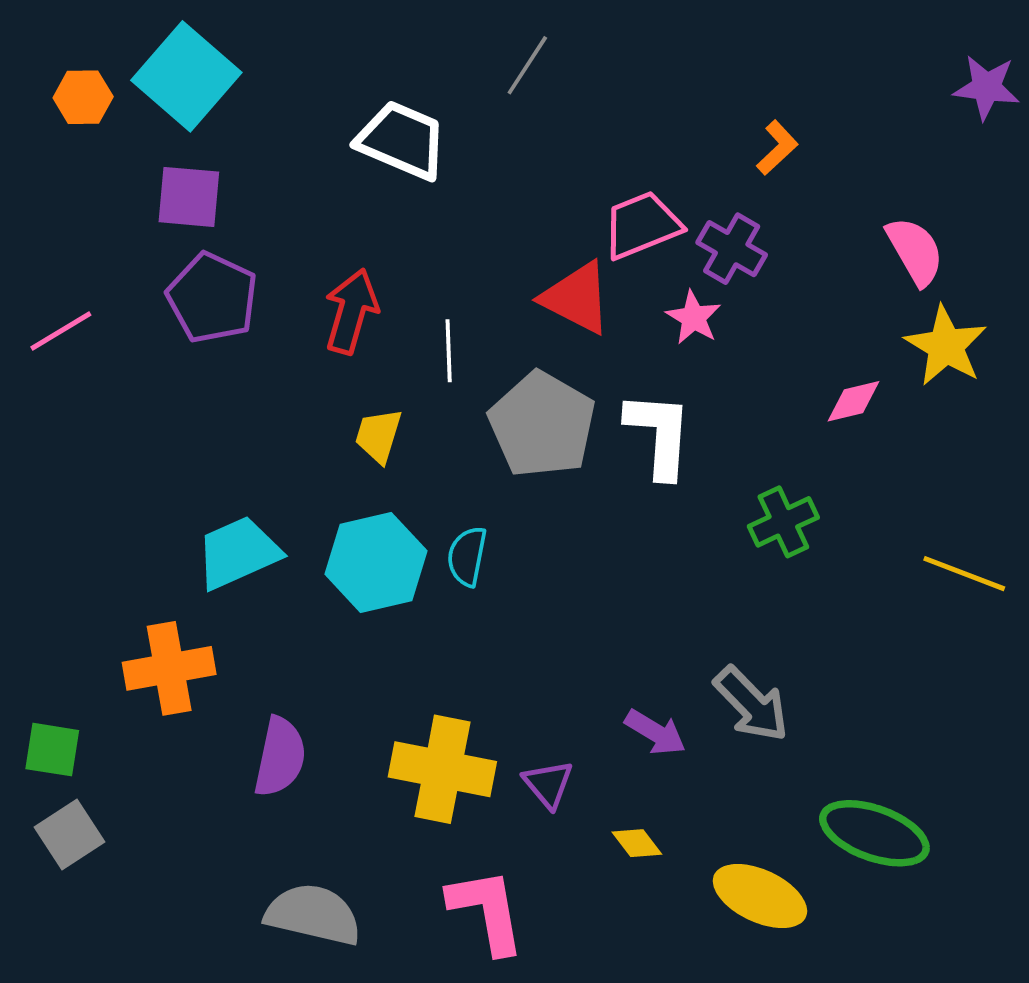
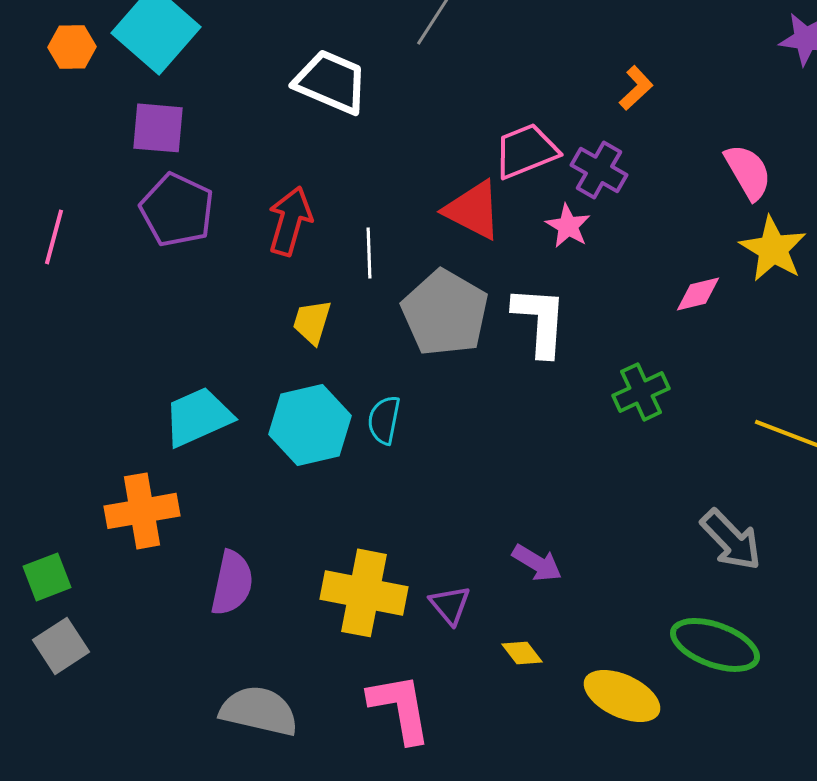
pink line: (61, 331) -> (54, 237), turned -44
gray arrow: (751, 704) -> (731, 540), moved
green square: (52, 750) -> (47, 577), turned -30

